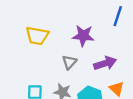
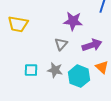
yellow trapezoid: (37, 36) -> (18, 24), moved

